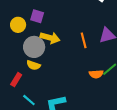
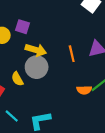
gray circle: (34, 47) -> (37, 67), moved
yellow semicircle: (33, 65) -> (17, 79), turned 40

